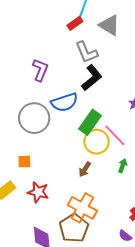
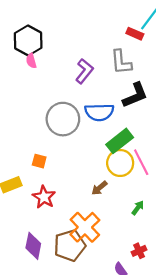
red rectangle: (75, 23) -> (135, 34), turned 42
gray L-shape: (87, 52) -> (121, 62), moved
green arrow: (123, 166) -> (138, 208), moved

